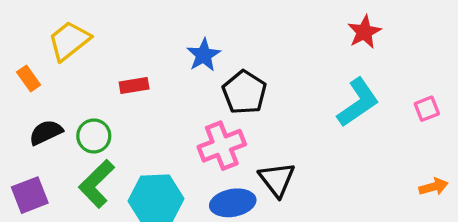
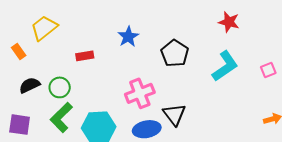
red star: (364, 32) -> (229, 22), turned -30
black pentagon: (244, 92) -> (175, 53), moved
purple square: (30, 195) -> (20, 125), turned 30

